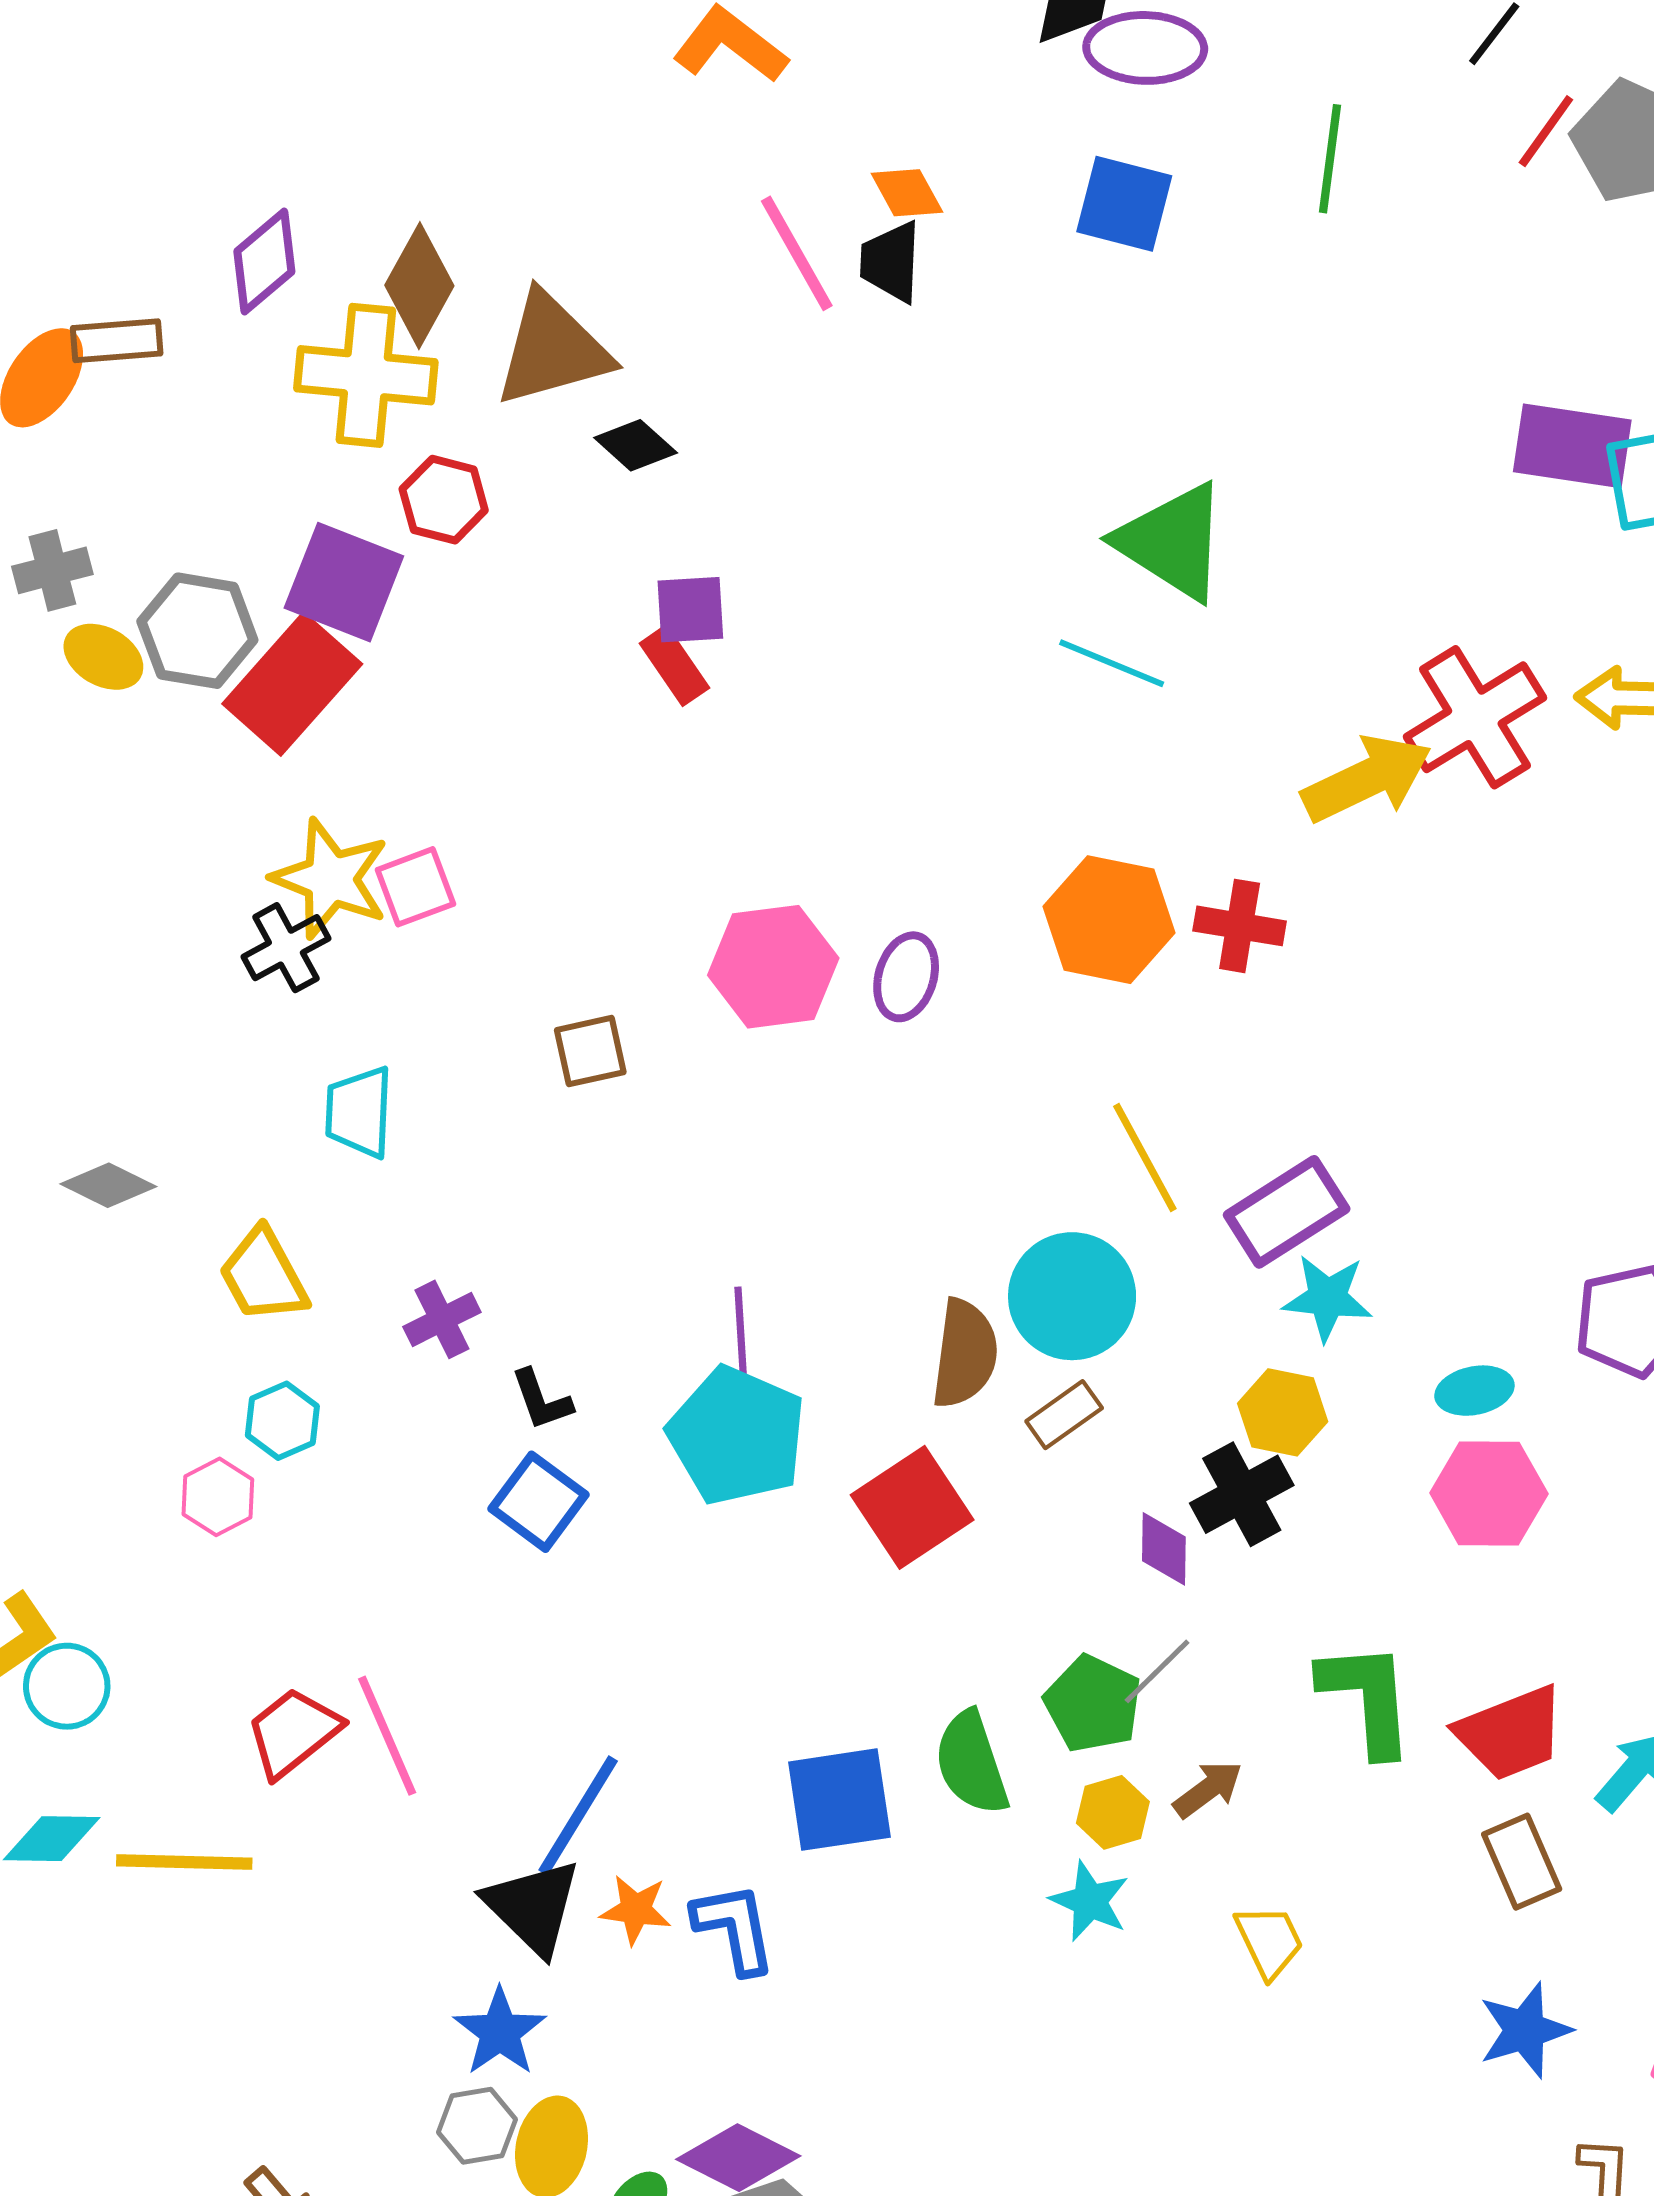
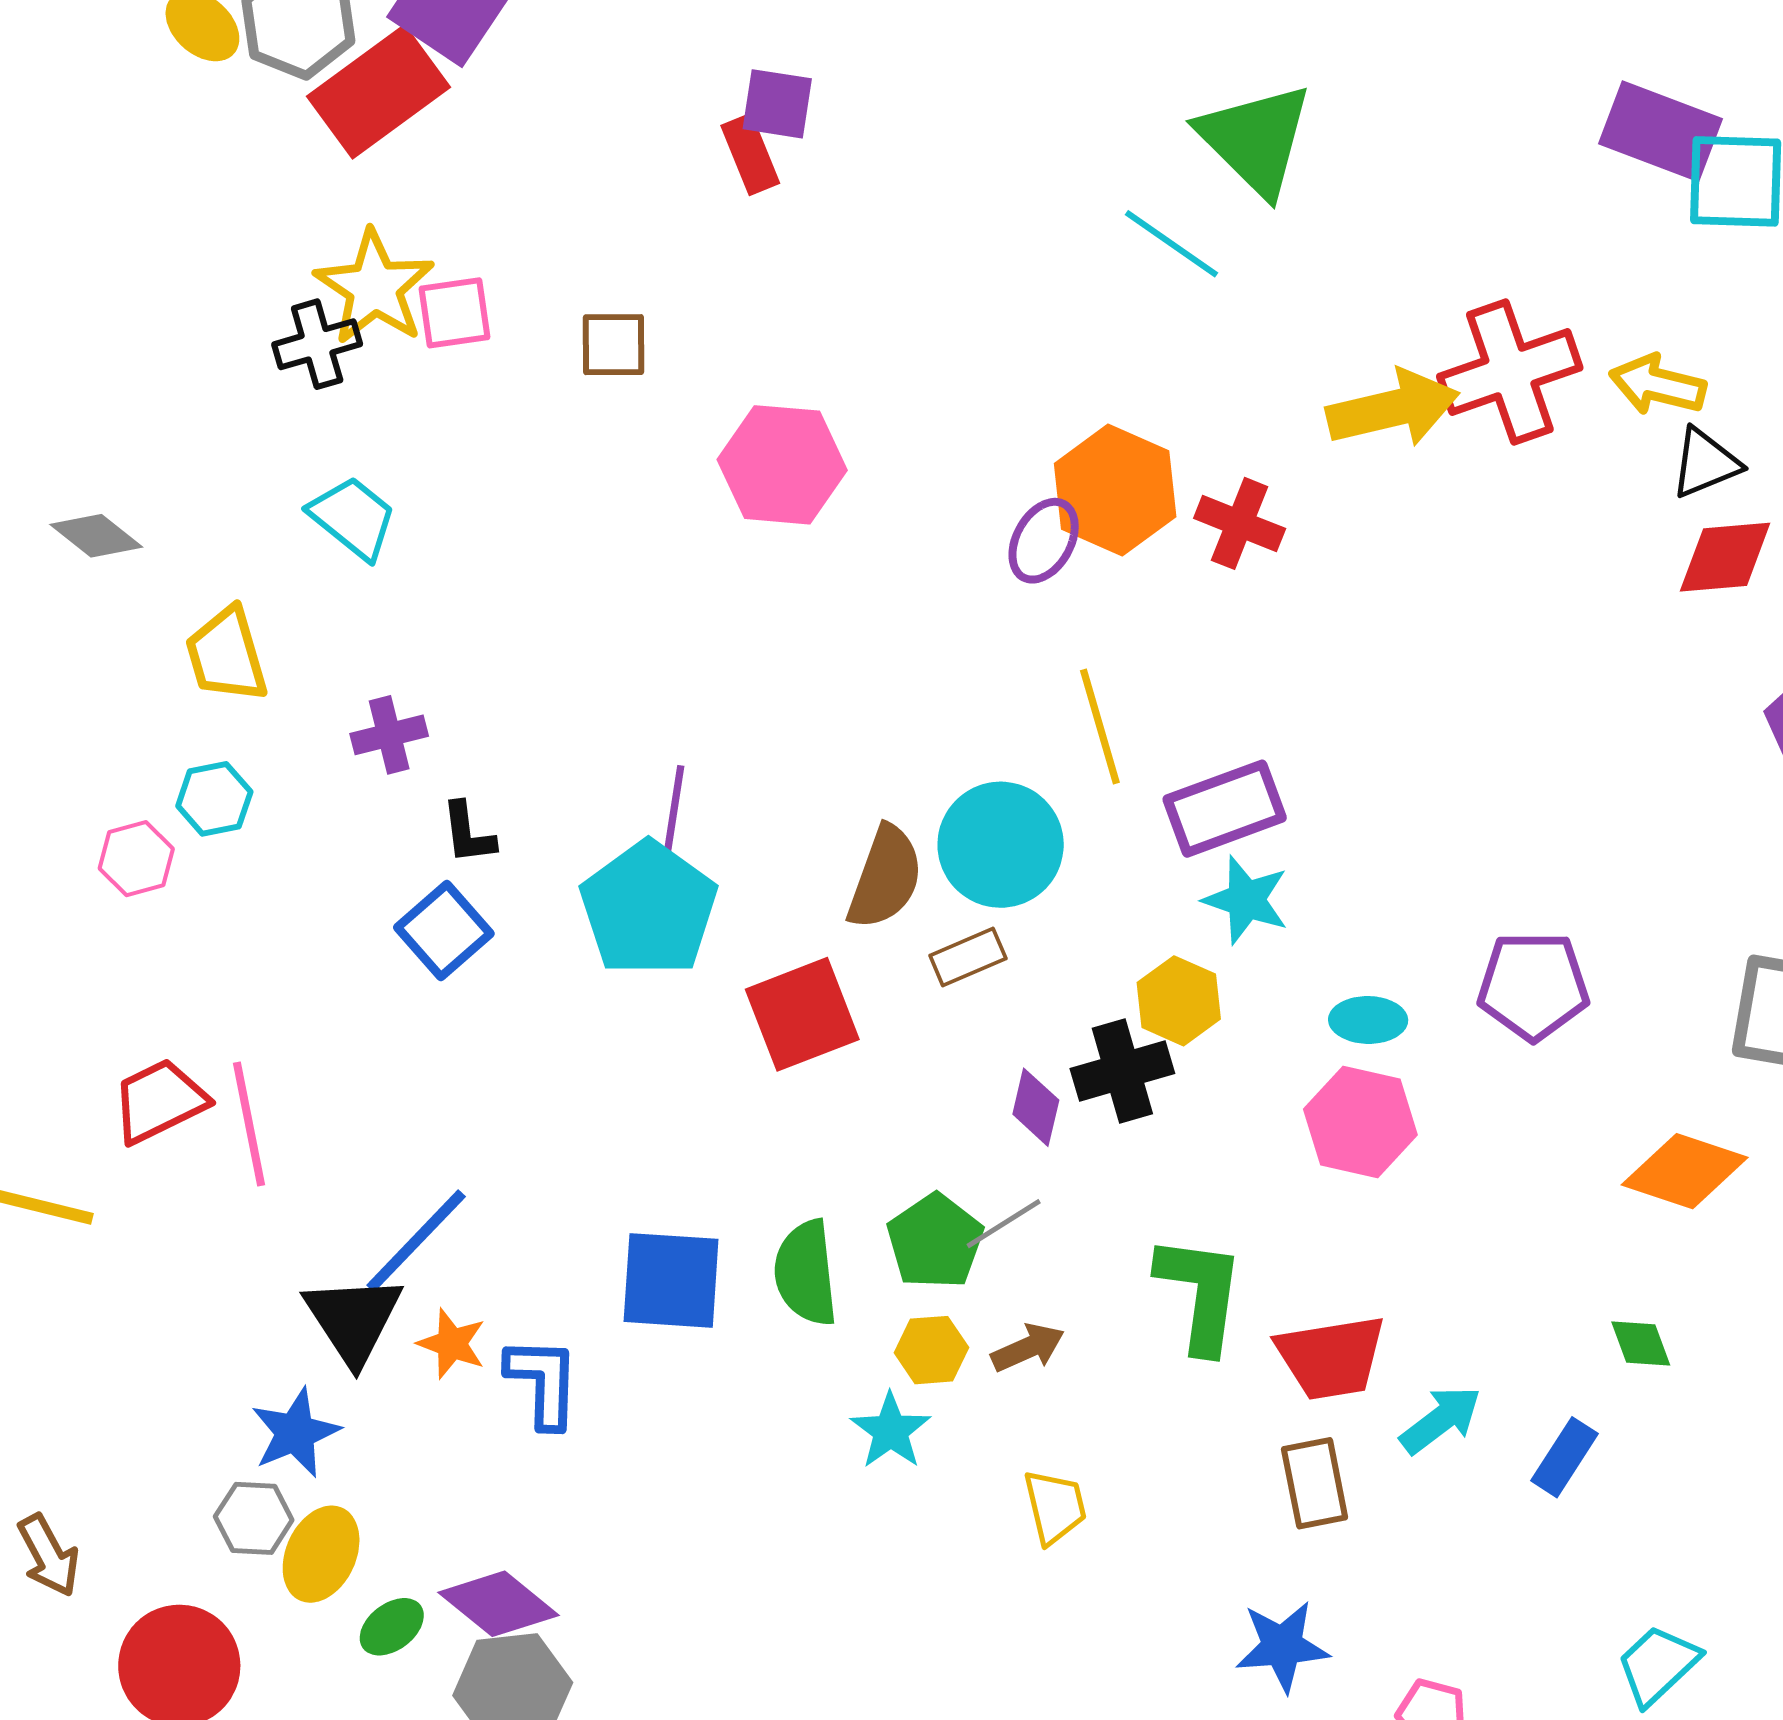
purple ellipse: (906, 977) -> (1044, 541), moved
brown square: (590, 1051) -> (614, 345), moved
cyan trapezoid: (359, 1112) -> (353, 518), turned 114

